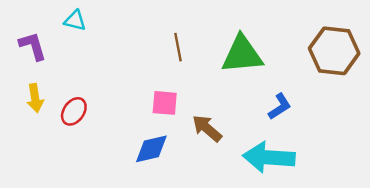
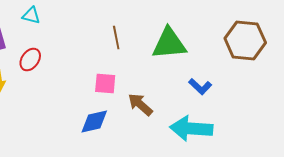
blue L-shape: (280, 107) -> (200, 86), turned 75
red ellipse: (74, 111) -> (30, 59), moved

